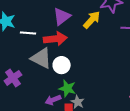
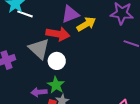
yellow arrow: (92, 20) -> (86, 24), moved
white line: (28, 33) -> (25, 14), moved

